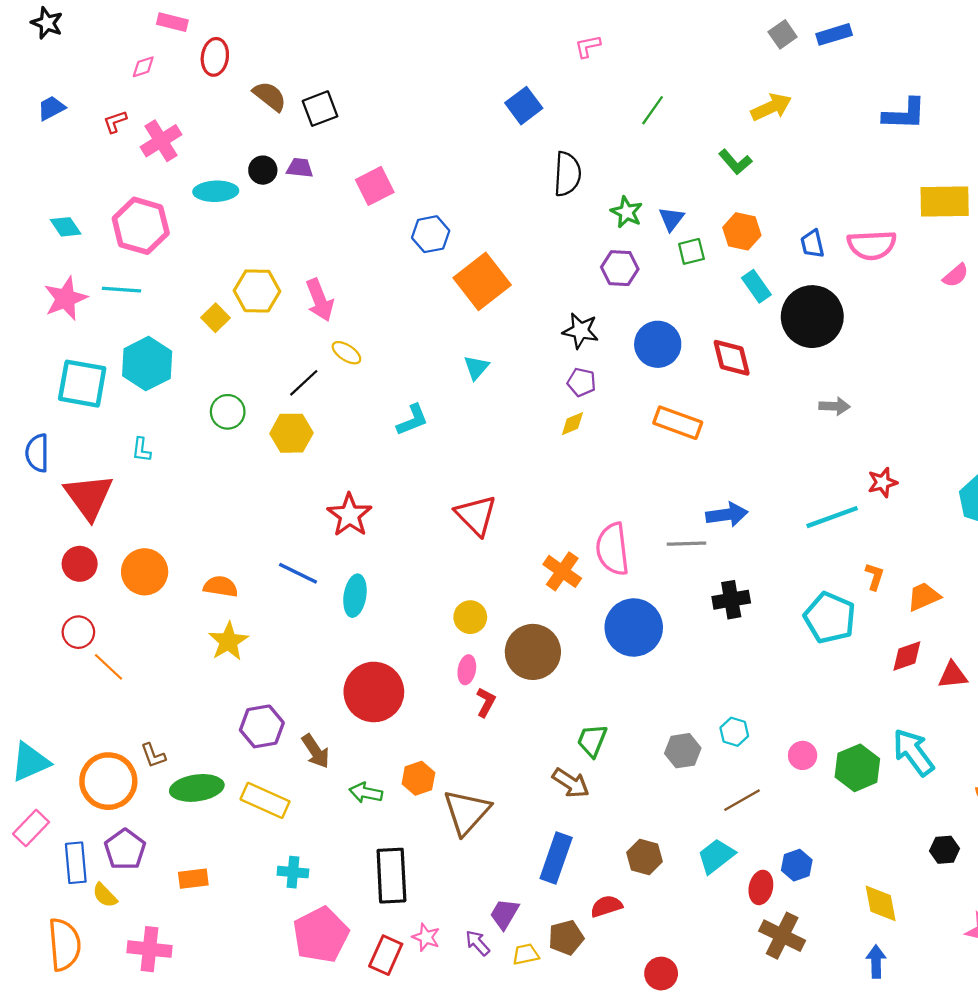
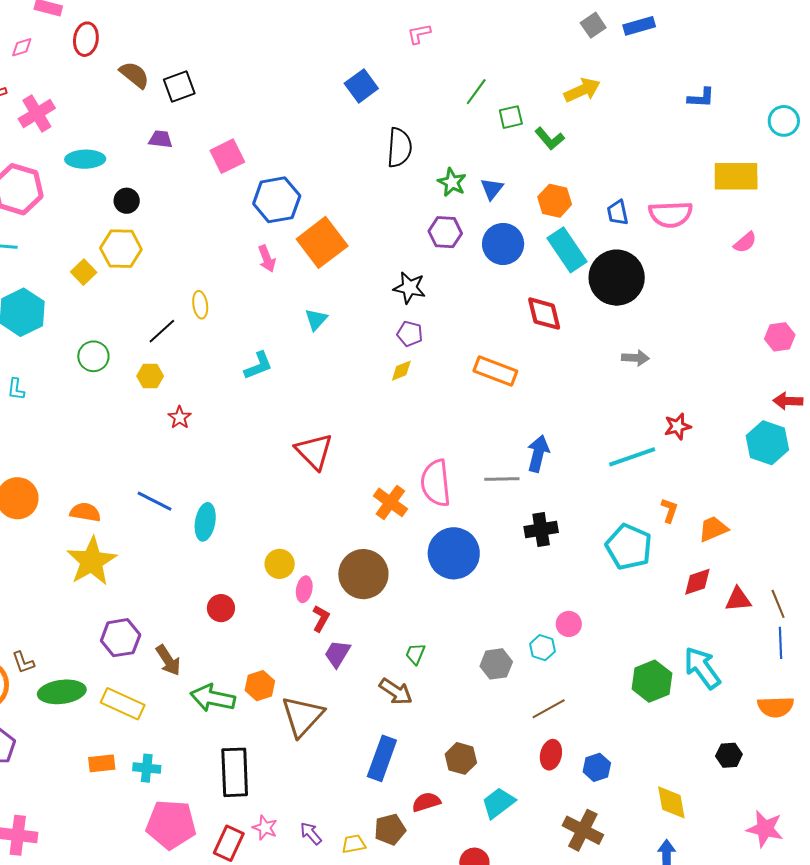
blue L-shape: (904, 114) -> (701, 98), size x0.7
black circle: (263, 170) -> (127, 201), moved
blue hexagon: (431, 234) -> (277, 200), size x1.4
green square: (691, 251) -> (511, 117), moved
cyan rectangle: (756, 286) -> (567, 250), size x1.5
pink arrow: (320, 300) -> (267, 259), moved, size x0.7
blue circle: (658, 344) -> (503, 244), moved
yellow ellipse: (346, 353) -> (200, 305), turned 48
yellow hexagon: (291, 433) -> (150, 376), size x0.7
red star: (350, 515) -> (180, 417), moved, size x0.6
blue arrow: (727, 515) -> (538, 454), turned -69
yellow circle: (470, 617) -> (280, 564), moved
yellow star: (228, 641) -> (92, 561), size x1.4
red circle: (374, 692) -> (221, 608), size x0.5
green trapezoid: (592, 741) -> (415, 654), size x0.7
pink circle: (803, 755) -> (569, 624), moved
green arrow: (366, 793) -> (213, 698), size x1.5
cyan trapezoid: (716, 856) -> (498, 803), moved
orange rectangle: (193, 879) -> (102, 763), moved
red ellipse: (761, 887) -> (551, 755), moved
purple trapezoid: (504, 914) -> (337, 654), moved
pink pentagon: (321, 935) -> (171, 824), turned 30

